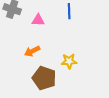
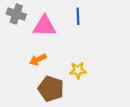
pink triangle: (38, 20) -> (44, 26), size x1.6

